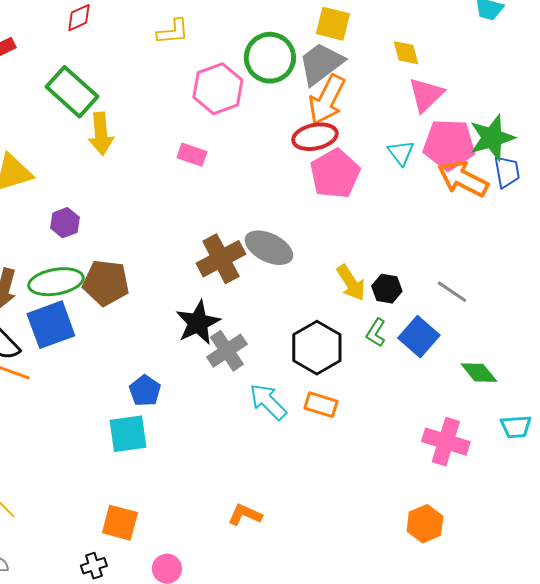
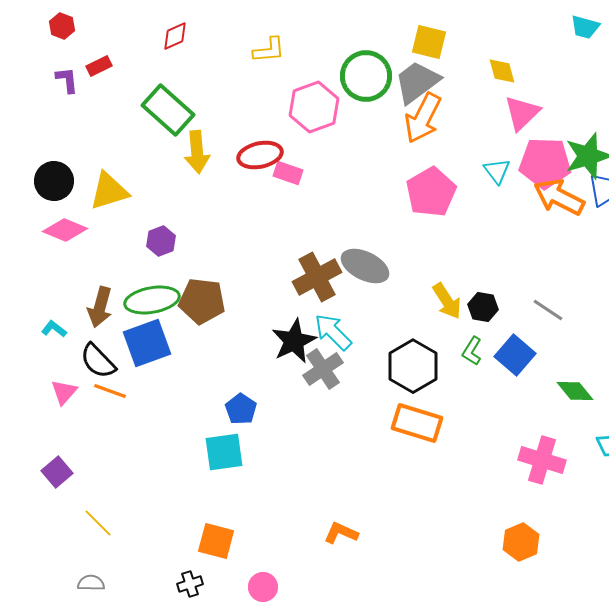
red ellipse: (315, 137) -> (260, 155), moved
cyan arrow: (268, 402) -> (333, 332), moved
orange rectangle: (321, 405) -> (417, 423), size x1.5

